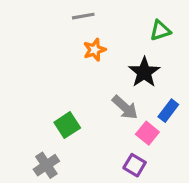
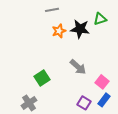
black star: (144, 72) -> (80, 29), moved, turned -30
blue rectangle: (168, 111) -> (104, 100), moved
pink square: (147, 133) -> (102, 82), moved

